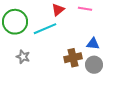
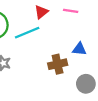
gray circle: (94, 65) -> (86, 84), moved

